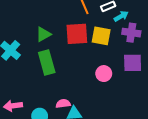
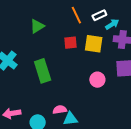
green triangle: (43, 34) -> (37, 26), moved
red square: (77, 34) -> (70, 43), size x0.6

